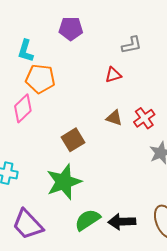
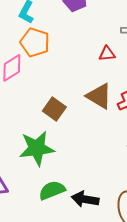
brown triangle: (114, 118) -> (99, 96), size x1.6
brown square: (73, 140) -> (54, 109), turned -35

